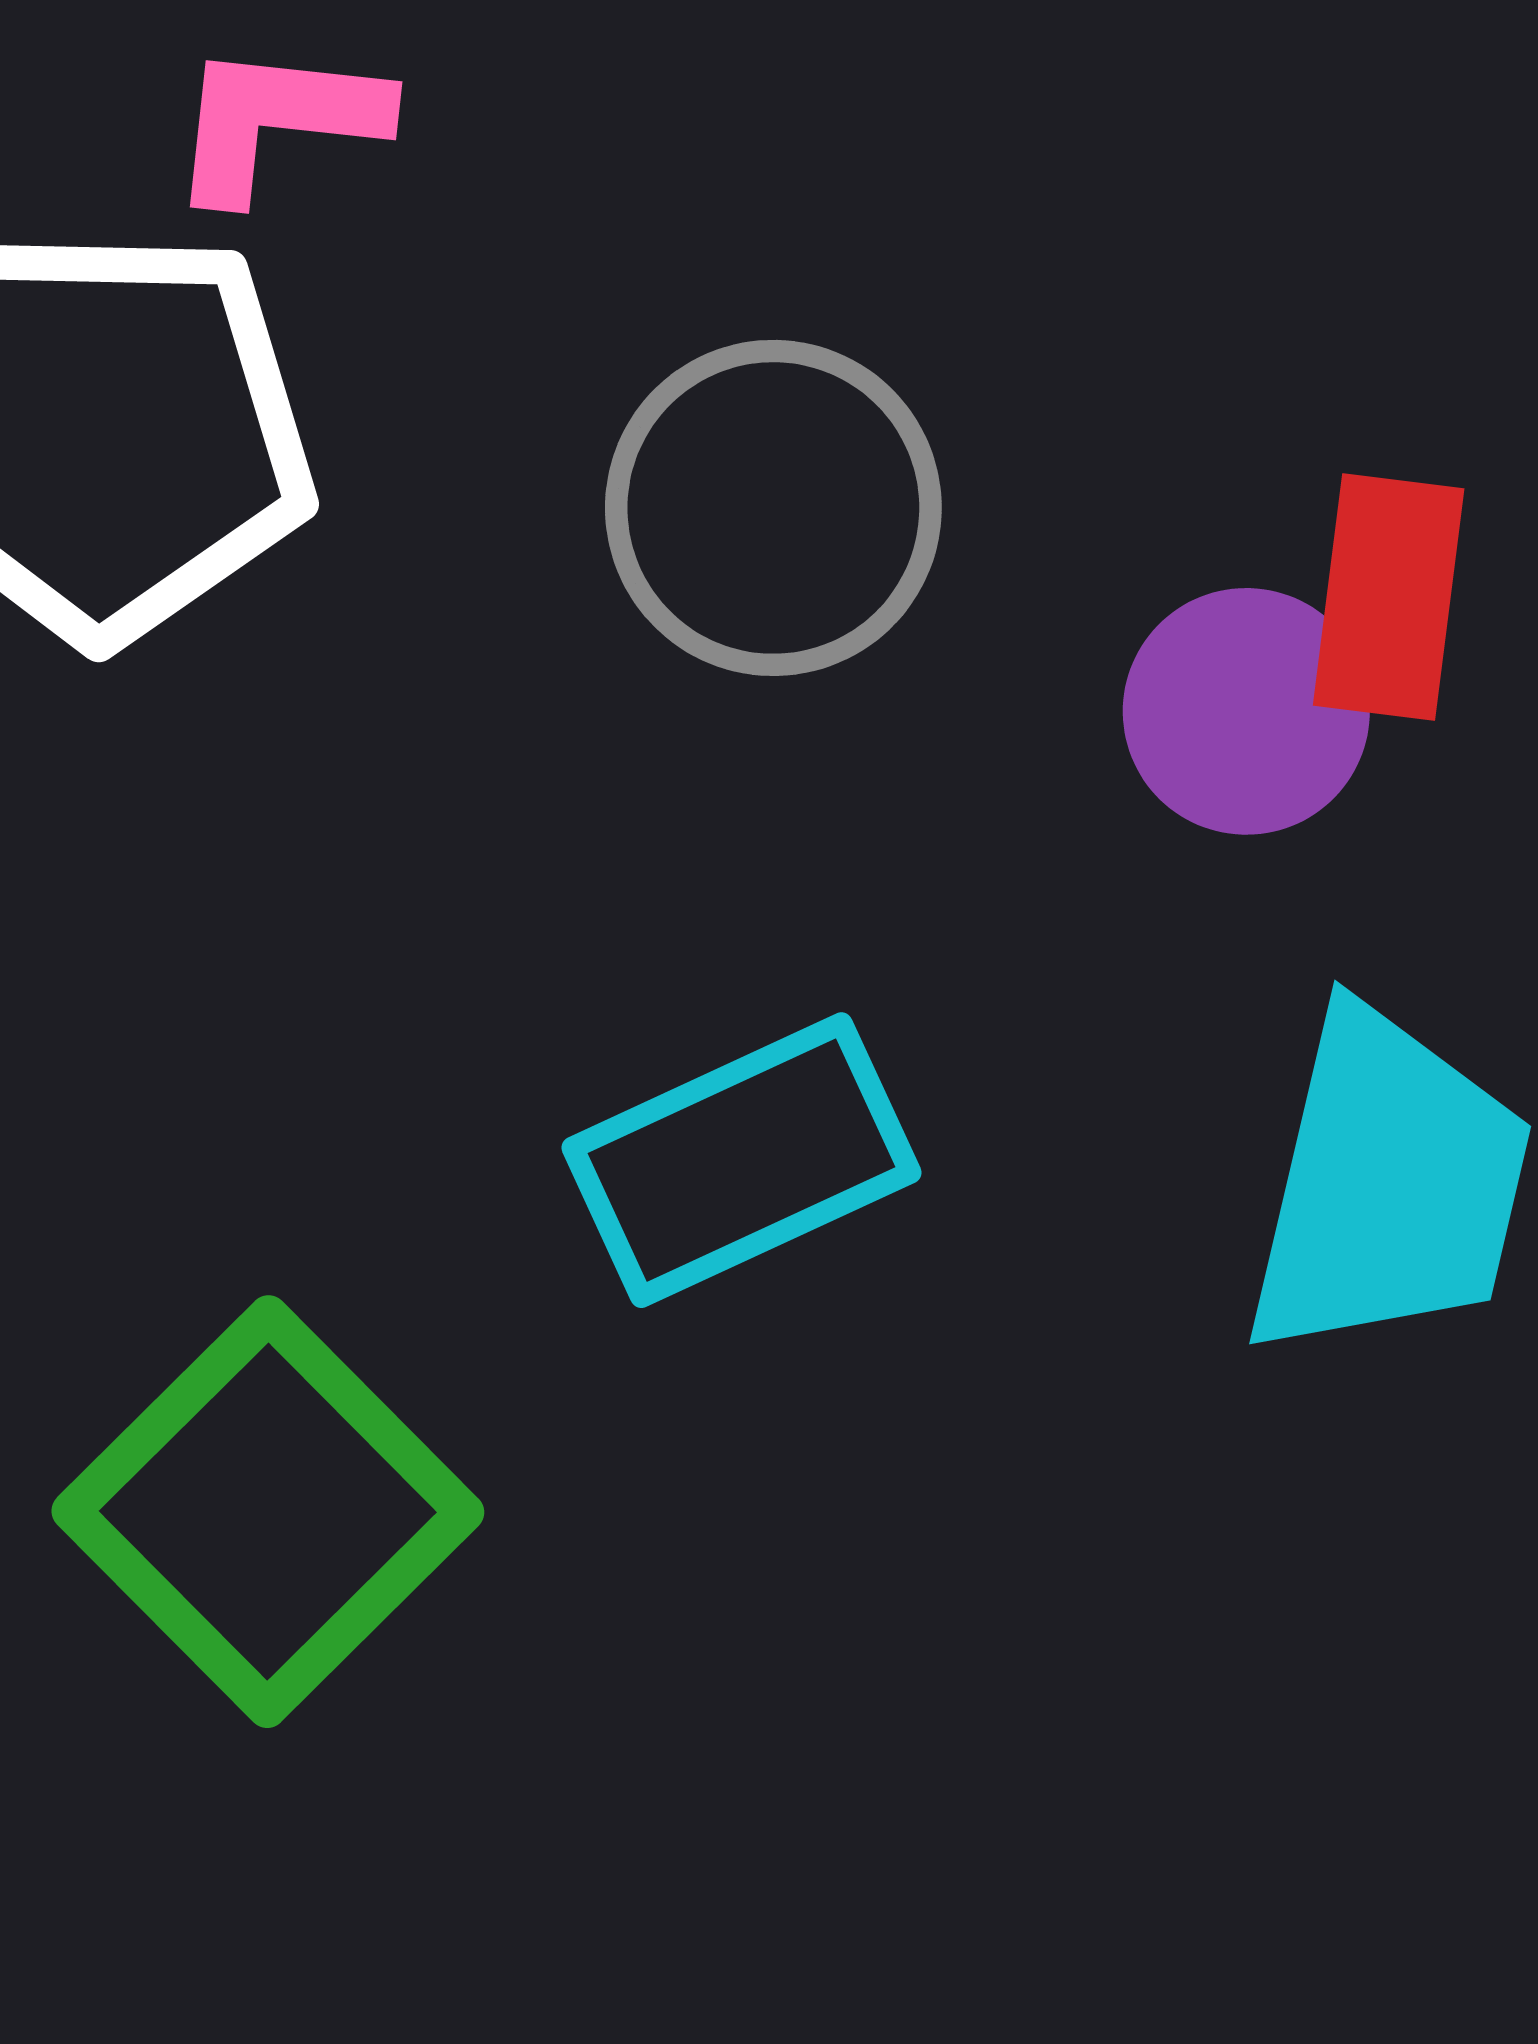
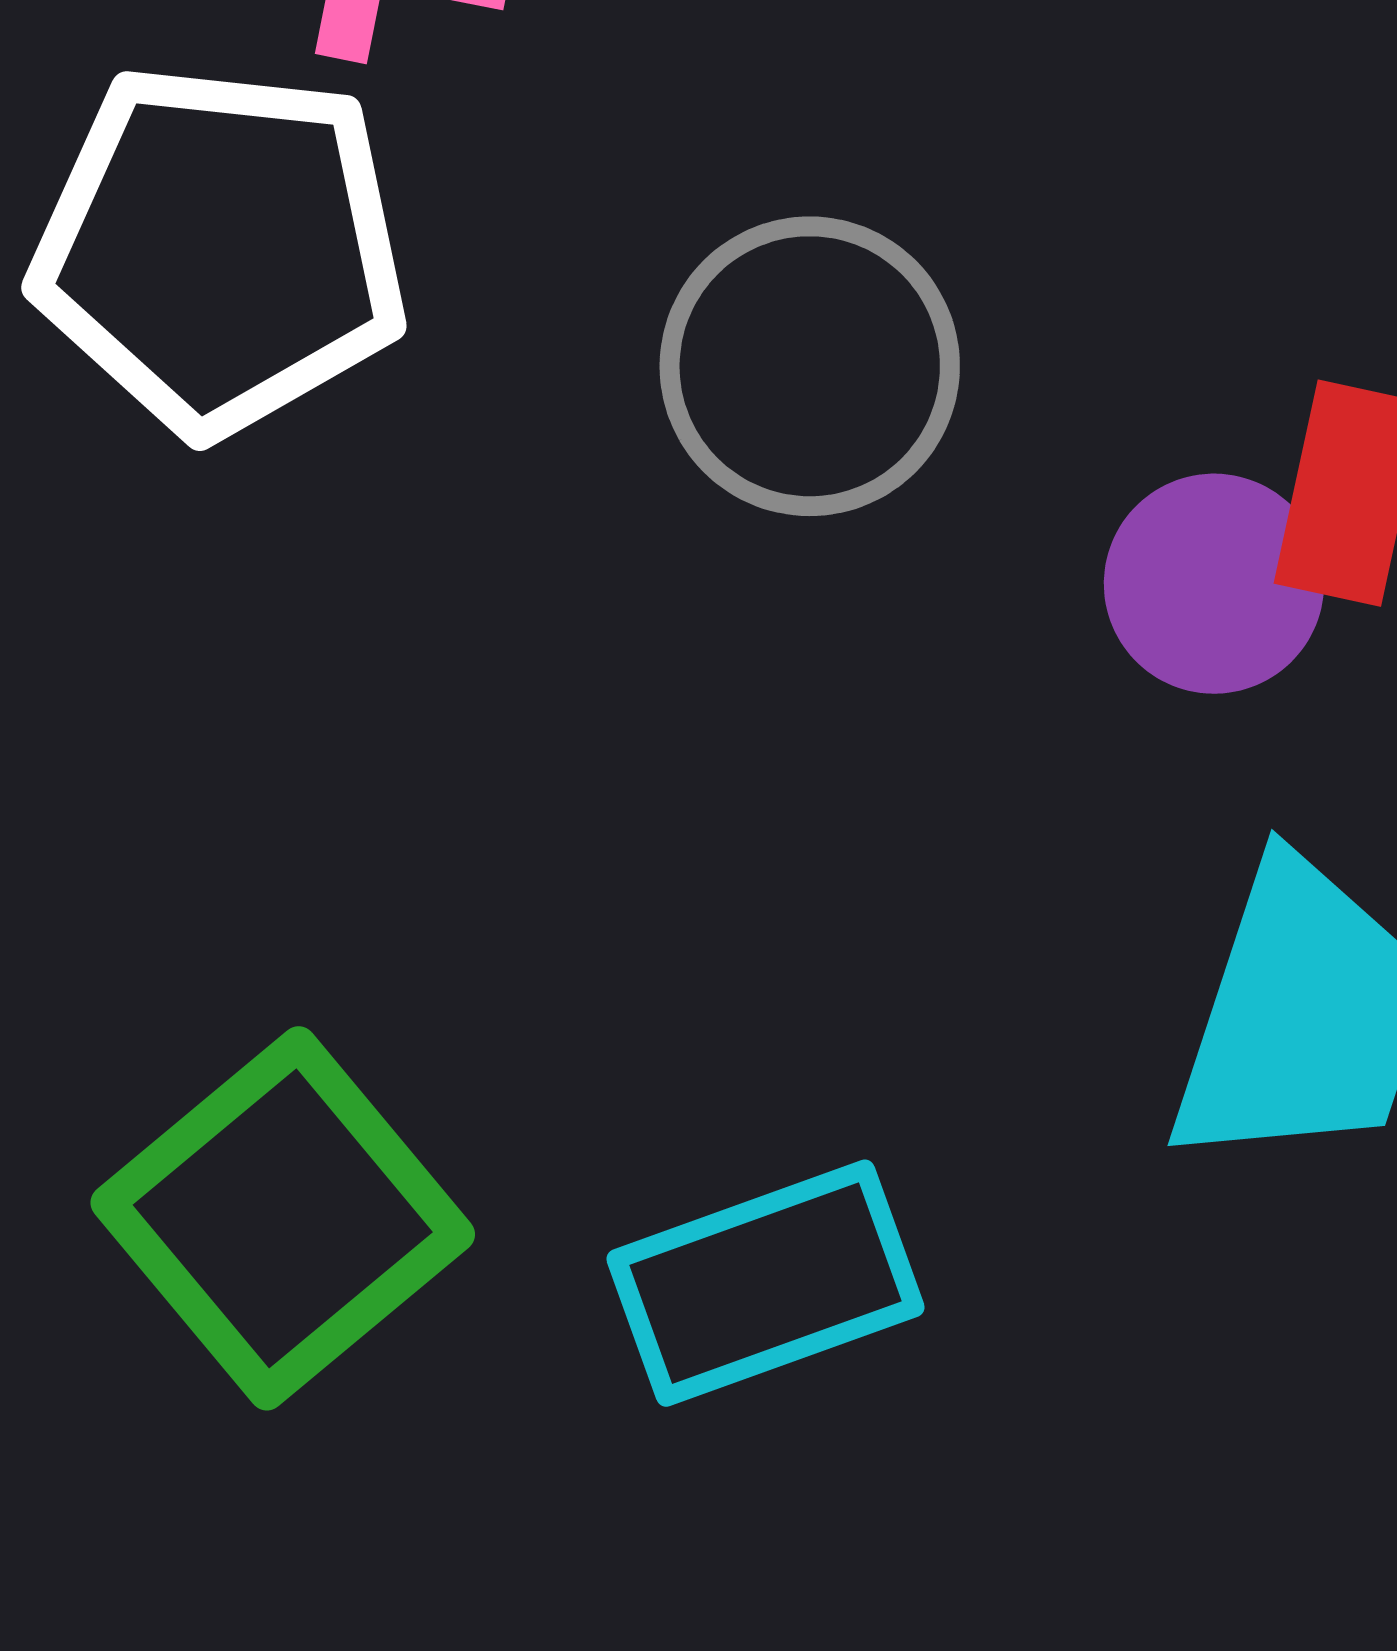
cyan rectangle: (741, 1160) -> (766, 1283), moved

